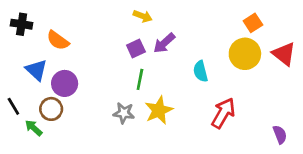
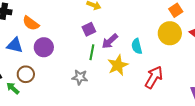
purple arrow: (164, 43) -> (110, 41), moved
blue triangle: (36, 70) -> (15, 45), turned -30
purple circle: (65, 83) -> (44, 47), moved
yellow star: (159, 110) -> (118, 65), moved

